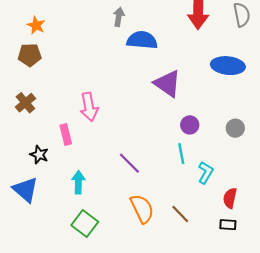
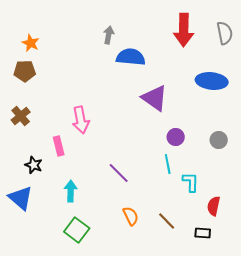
cyan L-shape: (206, 173) -> (191, 182), turned -30
orange semicircle: (142, 209) -> (131, 216), size x0.7
black rectangle: (228, 225) -> (203, 233), moved

